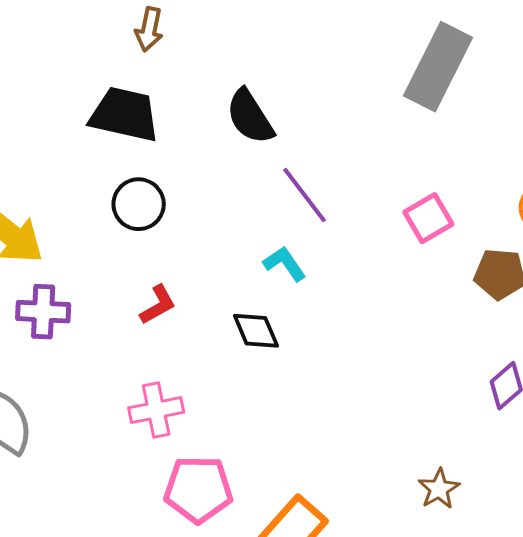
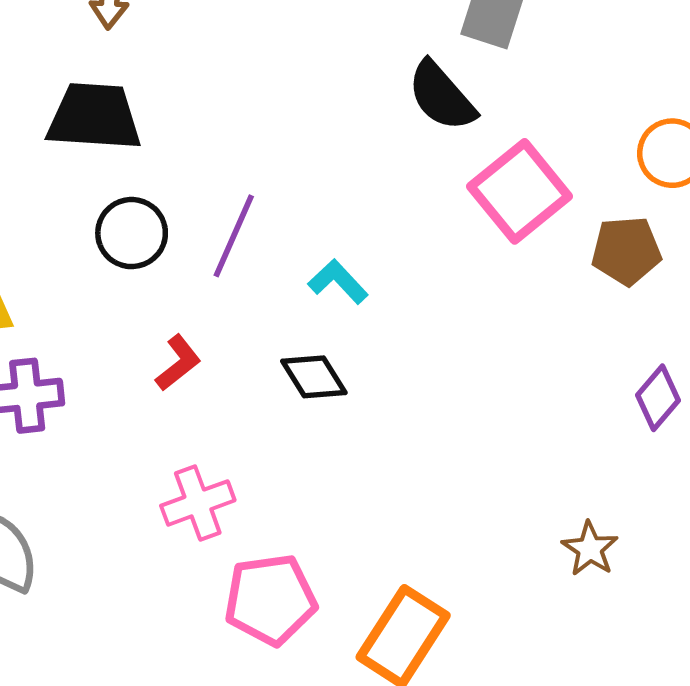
black semicircle: (250, 117) -> (442, 96), moved
purple line: (305, 195) -> (234, 236), moved, turned 70
pink square: (428, 218) -> (520, 191), size x1.5

